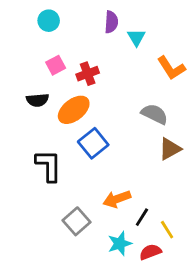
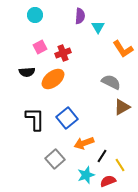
blue square: (93, 143) -> (67, 118), moved

